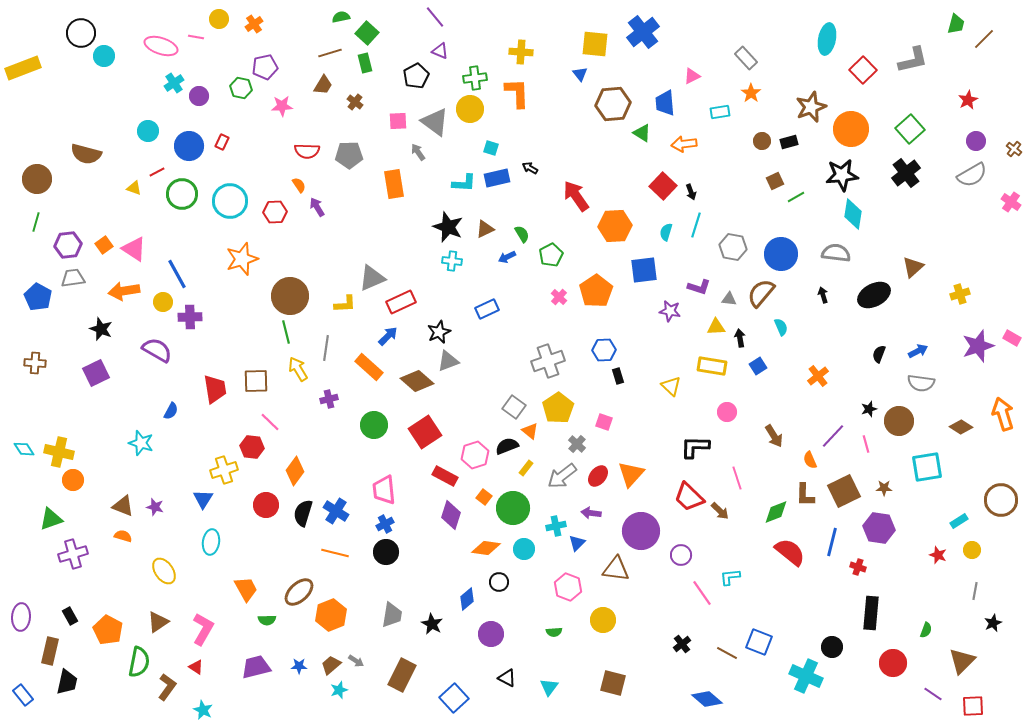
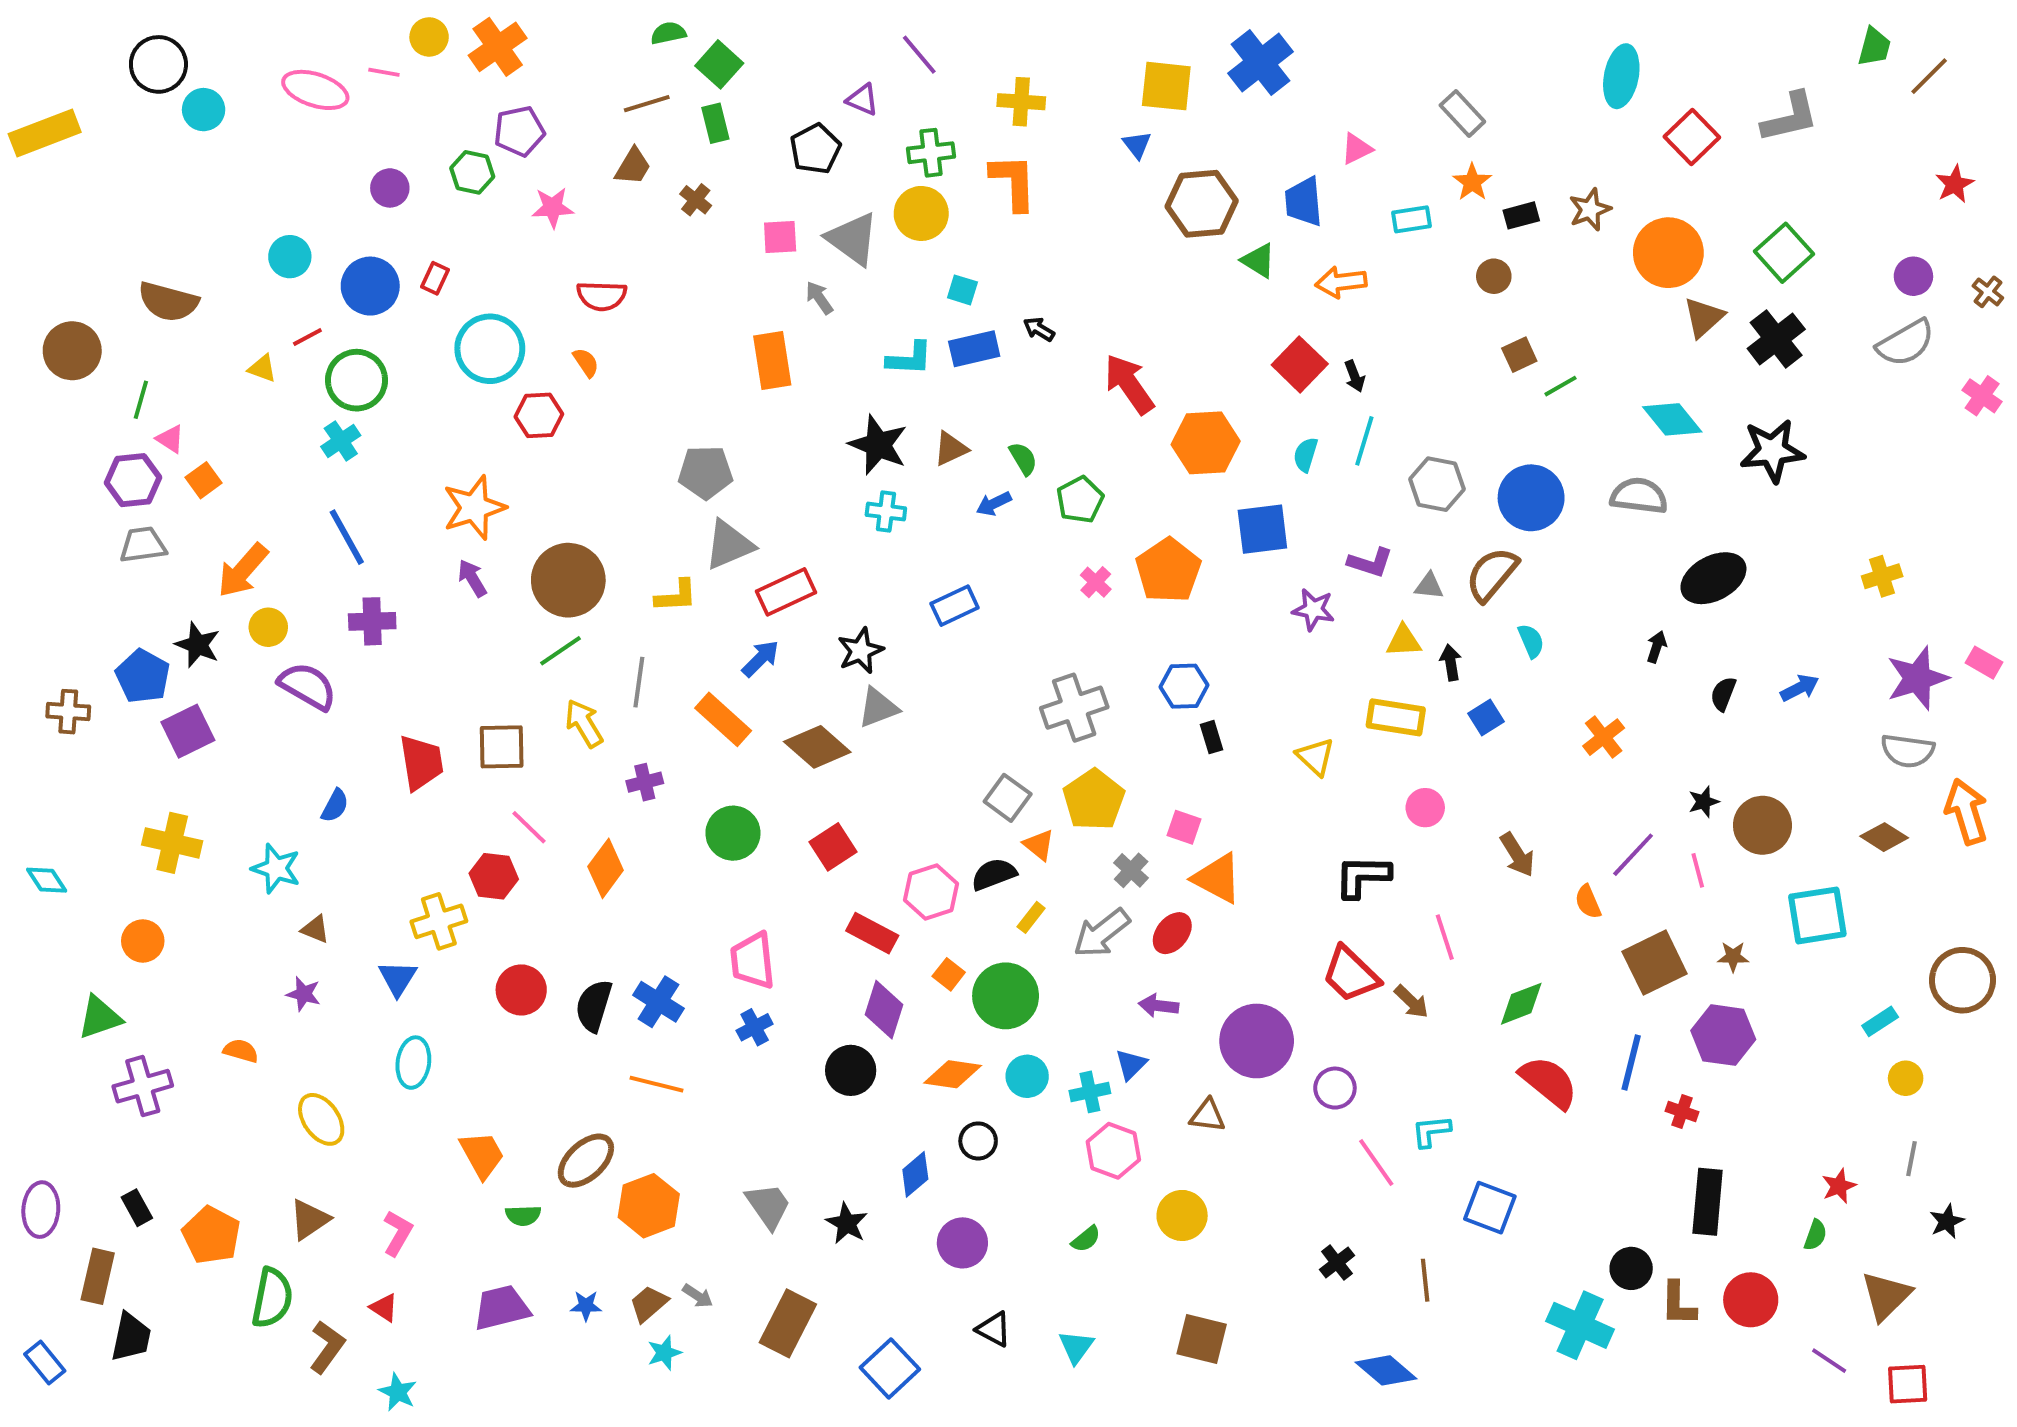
purple line: (435, 17) -> (919, 55), moved
orange cross: (254, 24) -> (498, 47), size x1.6
cyan cross: (174, 83) -> (341, 441), moved
red star: (968, 100) -> (1955, 184), moved
brown star: (811, 107) -> (1590, 210), size x0.7
black rectangle: (789, 142) -> (1521, 215), moved
gray pentagon: (349, 155) -> (706, 472), moved
black star: (842, 175) -> (1772, 451), moved
cyan circle: (230, 201) -> (490, 349), moved
purple arrow: (317, 207) -> (472, 578), moved
cyan diamond: (853, 214) -> (1672, 419), turned -48
green line: (36, 222) -> (141, 400), moved
pink triangle: (134, 249) -> (170, 439), moved, size x0.6
brown triangle: (913, 267) -> (1704, 317), moved
orange arrow: (124, 291) -> (243, 570), turned -40
black arrow: (823, 295) -> (1657, 647), moved, turned 35
blue pentagon: (38, 297) -> (143, 676), moved
yellow circle: (163, 302) -> (268, 627), moved
green line: (286, 332) -> (560, 651), turned 70
gray semicircle: (921, 383) -> (1908, 751), moved
red square: (425, 432) -> (833, 847), size x0.7
yellow cross: (59, 452) -> (172, 843), moved
orange diamond: (295, 471) -> (606, 868), moved
orange triangle: (631, 474) -> (1217, 878), moved, turned -44
brown L-shape: (805, 495) -> (1678, 1304), moved
brown triangle: (123, 506) -> (315, 929), moved, size x0.7
cyan cross: (556, 526) -> (1090, 1092), moved
black circle: (386, 552) -> (851, 1070), moved
red star: (938, 555) -> (1839, 1186), moved, turned 30
brown triangle: (616, 569) -> (1208, 1115), size x0.7
gray trapezoid: (392, 615) -> (768, 1206), turned -44
pink L-shape: (203, 629) -> (398, 1233), size x0.7
green semicircle: (554, 632) -> (1086, 1239), turned -35
blue square: (759, 642) -> (1490, 1208), moved
brown line: (727, 653) -> (1425, 1280), turned 55

